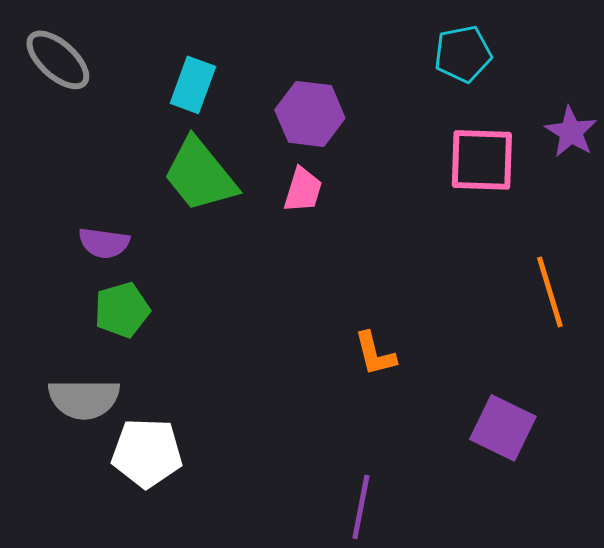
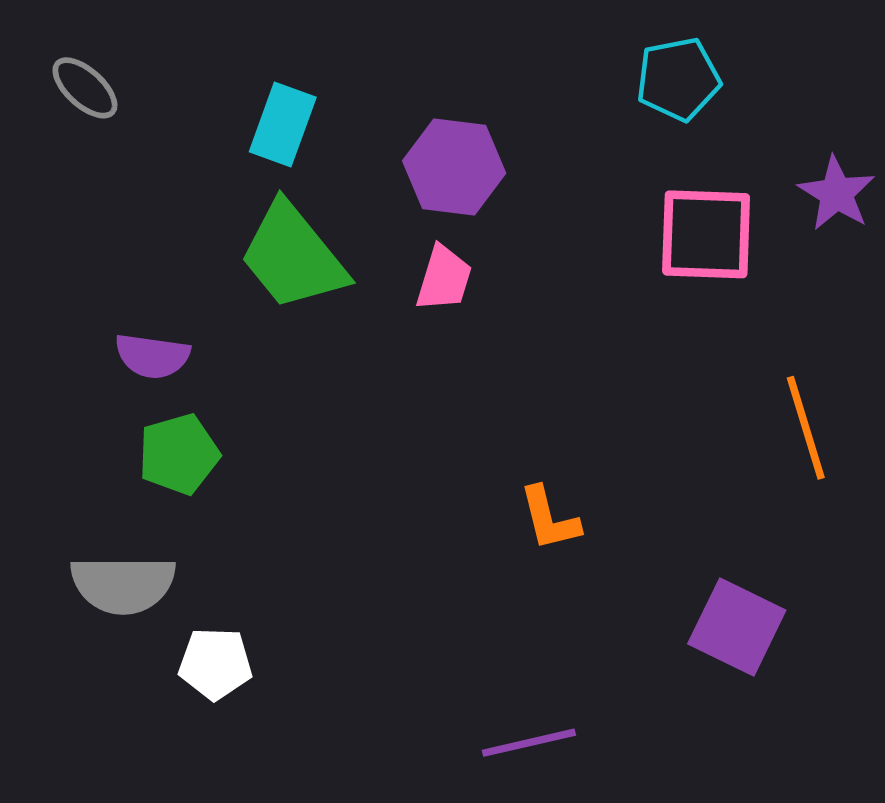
gray ellipse: (58, 60) -> (85, 88), size x0.7
white pentagon: (147, 453) -> (215, 664), size x0.7
purple line: (361, 507) -> (529, 743), turned 66

